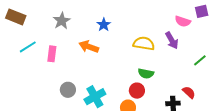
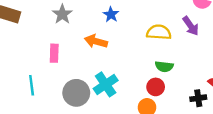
cyan line: (28, 47) -> (32, 85), moved, turned -60
gray circle: (68, 90) -> (76, 93), size x1.5
cyan cross: (95, 97) -> (106, 84), moved

